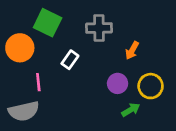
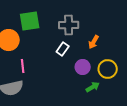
green square: (48, 23) -> (30, 21), turned -35
white rectangle: (70, 60) -> (63, 49), moved

